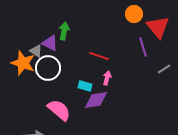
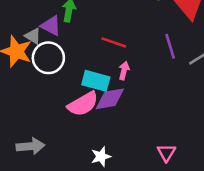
purple line: (143, 47) -> (170, 46), moved
cyan rectangle: (85, 86) -> (96, 81), size x1.5
pink semicircle: (59, 110) -> (83, 104), moved, turned 110

